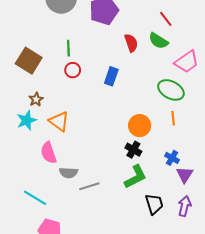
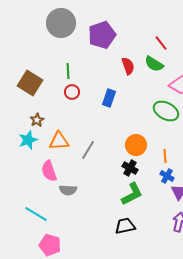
orange line: (173, 118) -> (165, 156), moved
orange triangle: (59, 121) -> (59, 141), turned -40
gray line: (89, 186) -> (88, 150), moved, turned -42
black trapezoid: (154, 204) -> (125, 226), moved, turned -85

